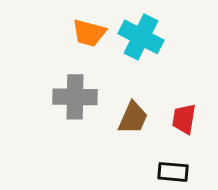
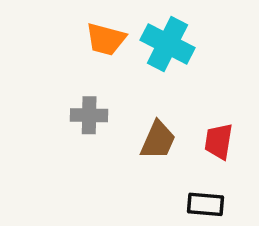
gray cross: (75, 97) -> (89, 115), size x0.7

